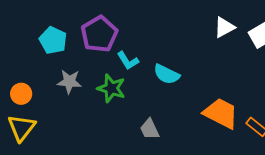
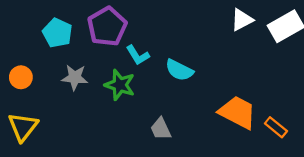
orange circle: (21, 94) -> (21, 77), moved

